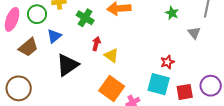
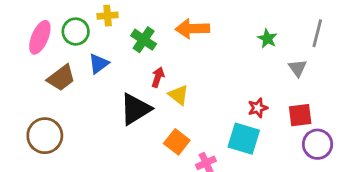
black triangle: (67, 65) -> (135, 109), moved
orange square: (112, 89) -> (177, 142), size x0.7
red square: (185, 92) -> (300, 115), moved

